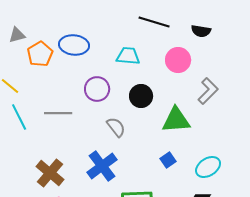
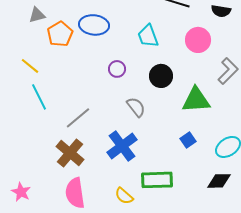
cyan trapezoid: (128, 56) -> (148, 36), turned -115
purple circle: (97, 89) -> (117, 69), size x0.7
gray line: (58, 113) -> (78, 118), moved, turned -40

